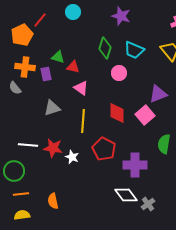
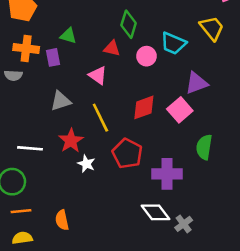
cyan trapezoid: (134, 50) -> (173, 43), moved
red triangle: (73, 67) -> (112, 48), moved
gray semicircle: (15, 88) -> (13, 75), turned -48
red diamond: (117, 113) -> (144, 107), turned 70
yellow line: (83, 121) -> (100, 118), turned -30
red star: (53, 148) -> (71, 141), moved, turned 30

